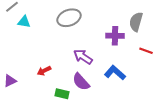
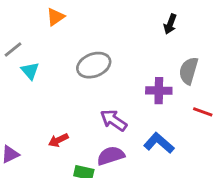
cyan triangle: (24, 22) -> (30, 71), turned 40
purple semicircle: (81, 82) -> (111, 156), turned 114

